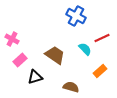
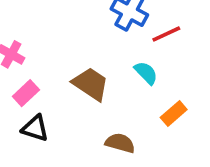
red line: (102, 38) -> (166, 34), moved
black triangle: (35, 77) -> (35, 128), moved, turned 35

